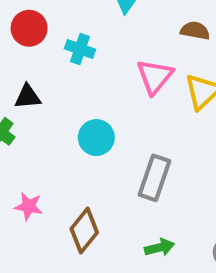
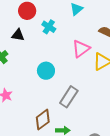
black triangle: (28, 97) -> (18, 35), moved
brown diamond: (84, 231) -> (43, 120), moved

